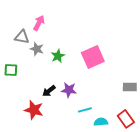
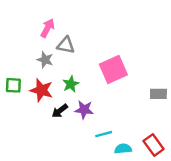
gray triangle: (22, 37) -> (66, 45), moved
green star: (58, 56) -> (71, 84), moved
gray rectangle: (130, 87) -> (158, 94), moved
red star: (34, 110) -> (41, 90), moved

